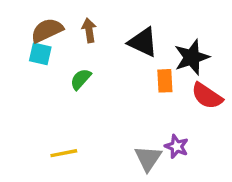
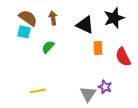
brown semicircle: (47, 30) -> (28, 18), turned 60
black star: (192, 57) -> (114, 18), moved
red semicircle: (207, 96) -> (123, 57), turned 30

